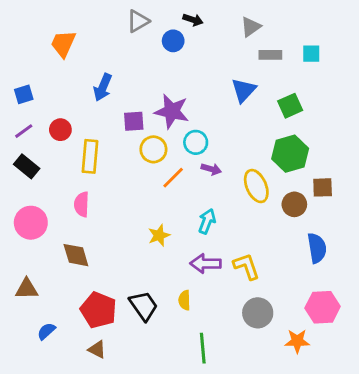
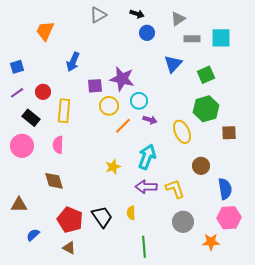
blue circle: (173, 41) -> (147, 33), moved
cyan square: (311, 54) -> (221, 38), size x1.5
black rectangle: (27, 166) -> (31, 118), moved
brown circle: (294, 204) -> (201, 166), moved
cyan arrow: (207, 221) -> (147, 157), size x1.4
pink circle: (31, 223) -> (22, 146), moved
blue semicircle: (317, 248) -> (225, 189), moved

